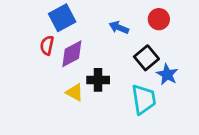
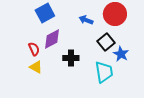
red circle: (159, 19) -> (115, 14), size x1.5
red semicircle: (47, 45) -> (34, 49), moved, turned 144
yellow triangle: (75, 92) -> (36, 67), moved

